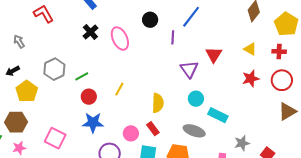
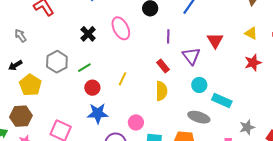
black cross: (90, 32) -> (88, 34), moved
purple line: (173, 37) -> (168, 36), moved
red rectangle: (153, 129) -> (163, 66), moved

